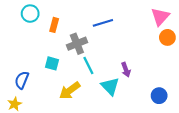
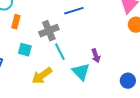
orange rectangle: (54, 25) -> (16, 22), moved

